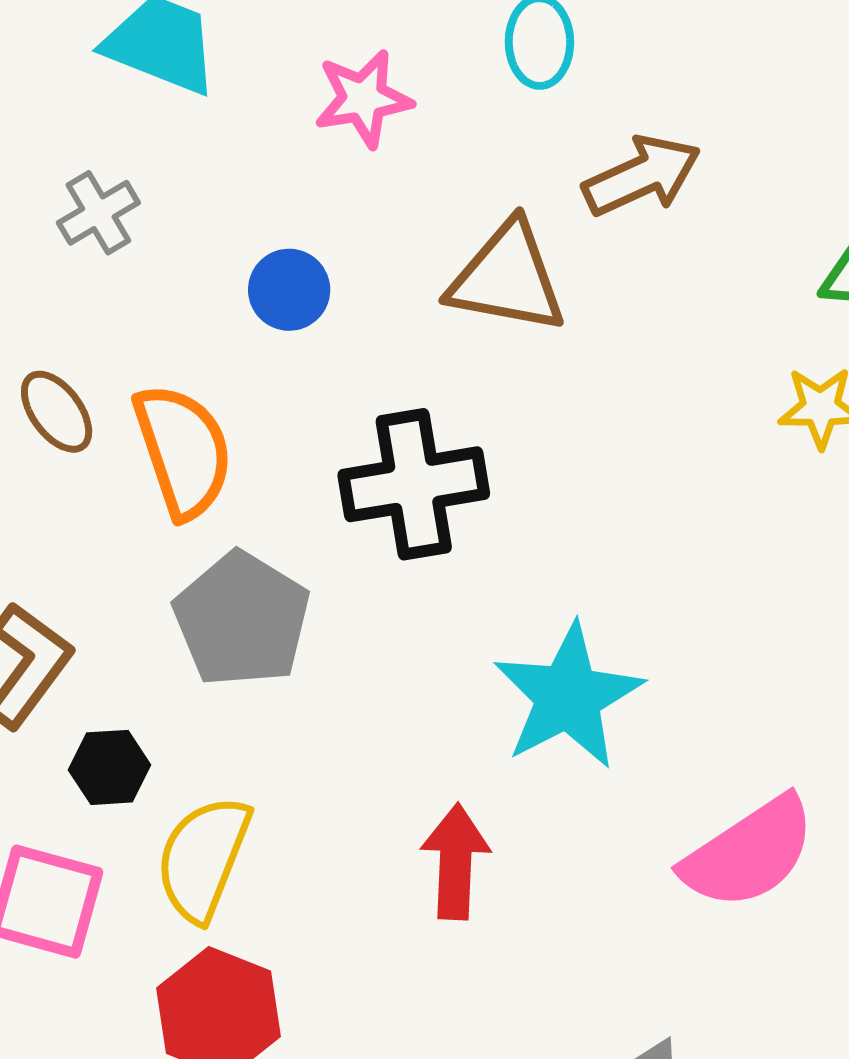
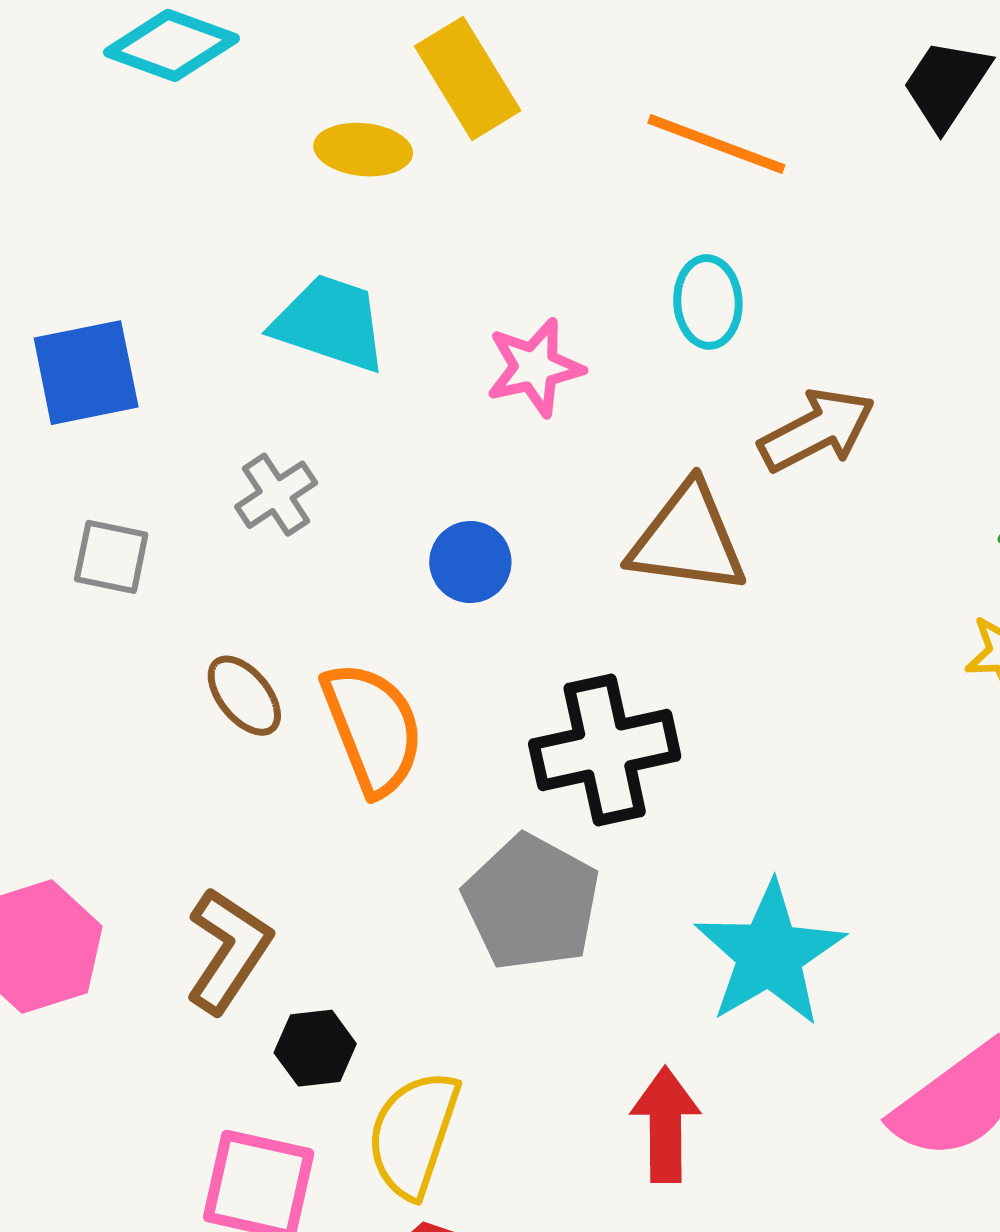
gray pentagon: (242, 619) -> (531, 903), moved

